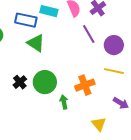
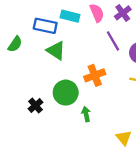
black cross: (20, 82) -> (36, 105), moved
orange cross: (85, 85) -> (95, 75), moved

